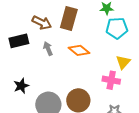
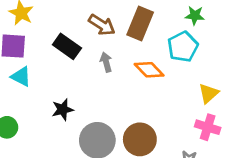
cyan pentagon: (117, 28) -> (183, 47), moved, turned -30
black rectangle: (19, 41) -> (67, 46), turned 42
pink cross: (111, 80) -> (208, 127), moved

